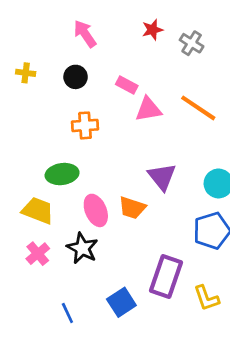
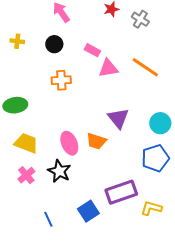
green ellipse: (62, 174) -> (15, 105), moved
purple rectangle: (166, 277) -> (121, 192), turned 52
yellow L-shape: (206, 298) -> (151, 208), turned 125

